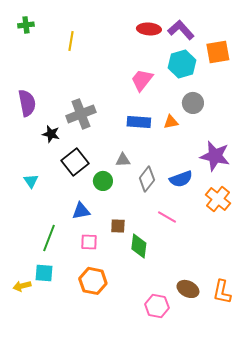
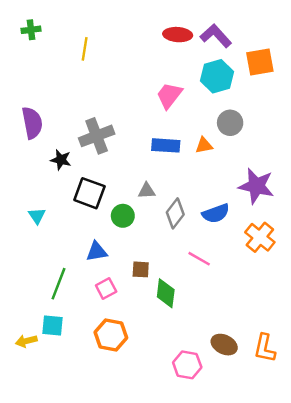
black square: (75, 162) -> (89, 193), turned -32
pink square: (89, 242) -> (106, 289), turned -30

